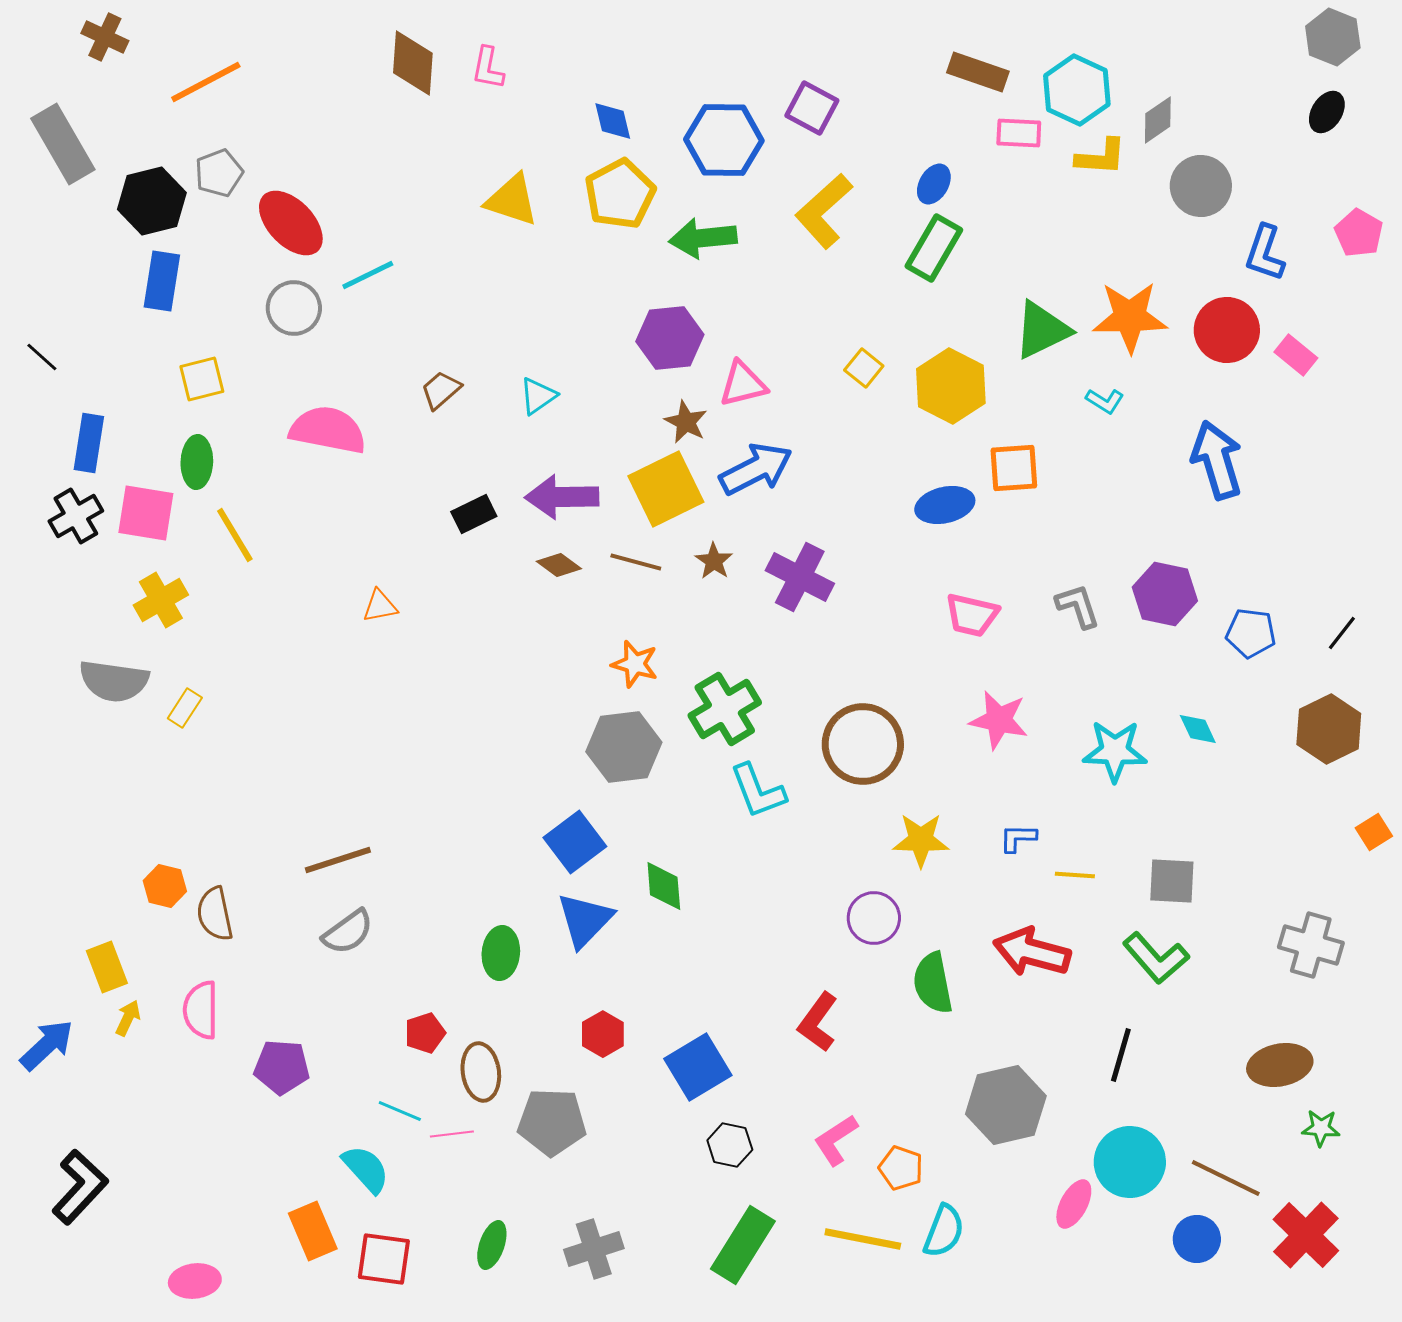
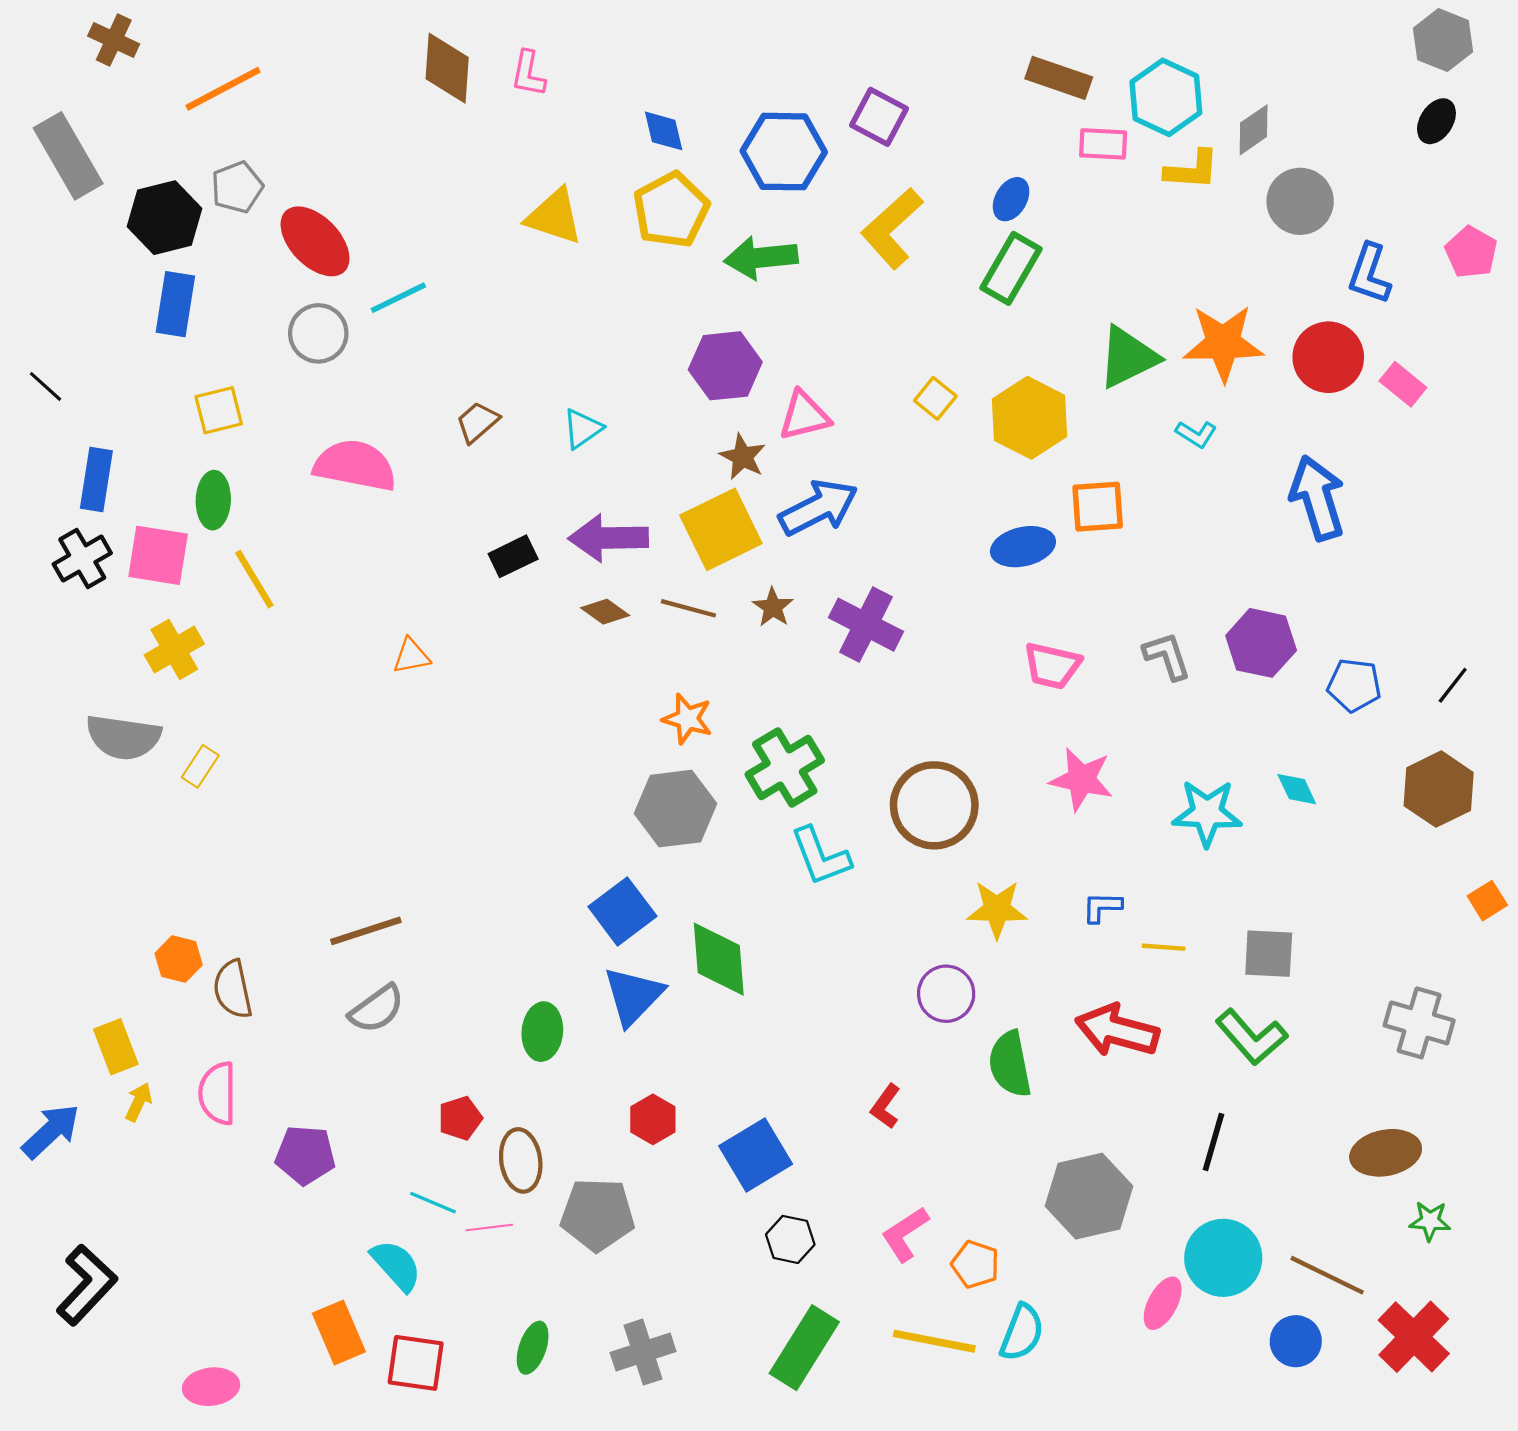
green diamond: (664, 886) -> (719, 959), size x1.4
red L-shape: (818, 1022) -> (885, 1106), size x0.7

